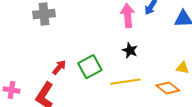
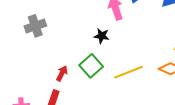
black star: (130, 50) -> (102, 36), moved

